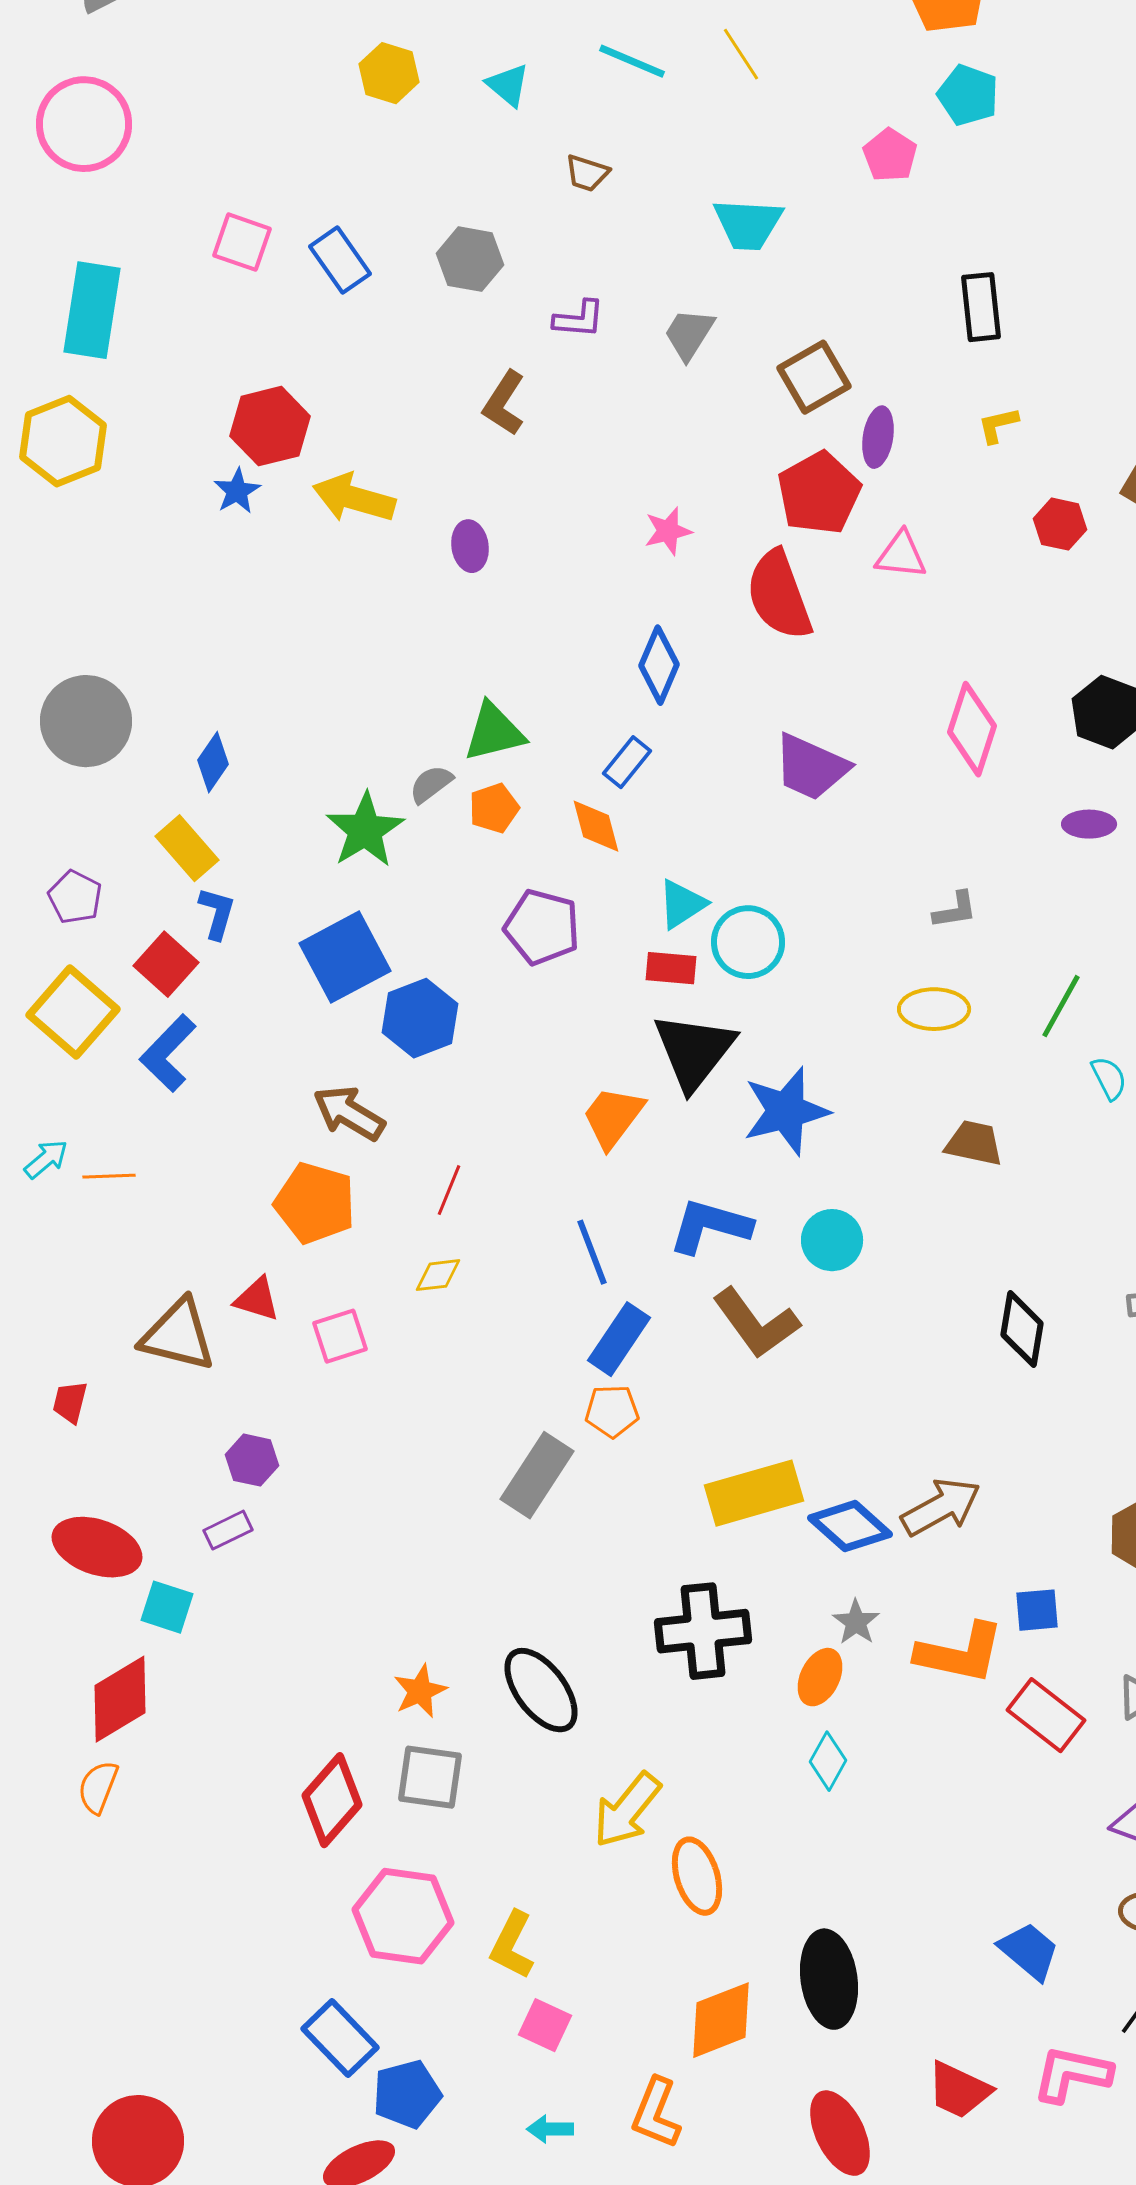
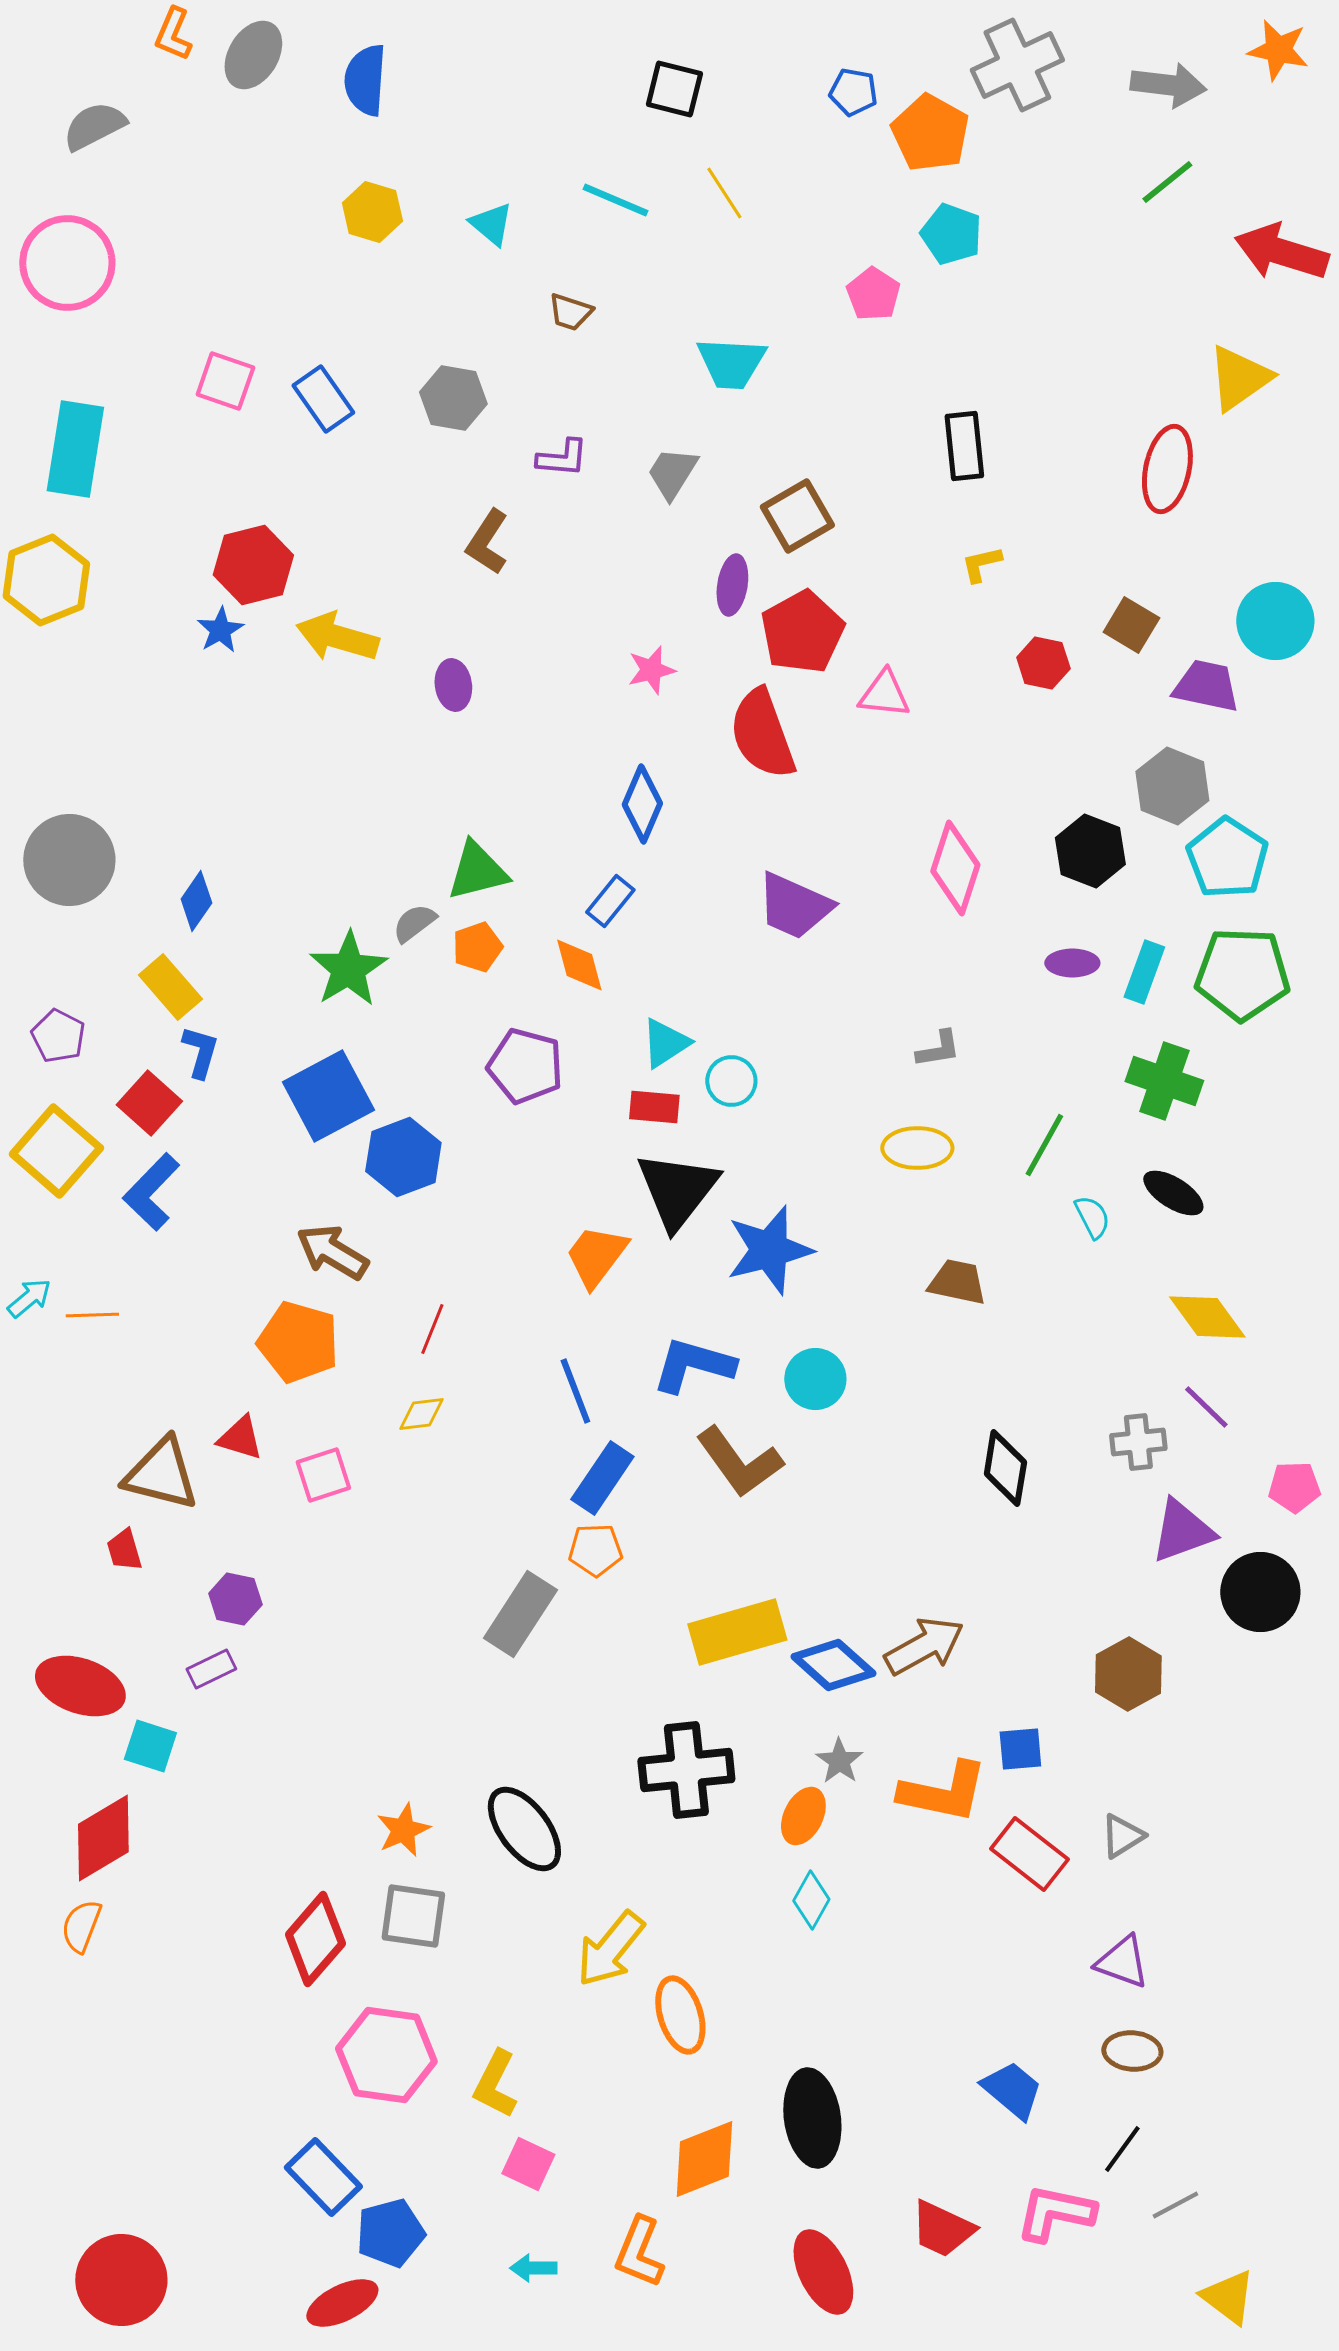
purple ellipse: (878, 437) -> (732, 585), moved
cyan circle: (748, 942) -> (731, 1081), size x0.7
red trapezoid: (70, 1402) -> (124, 1550), moved, turned -30

